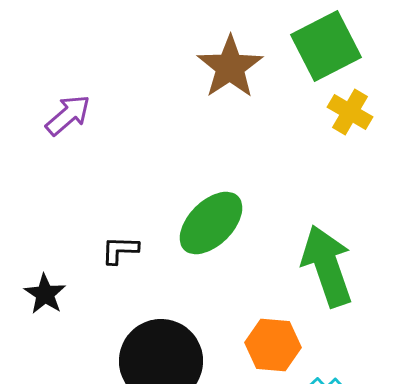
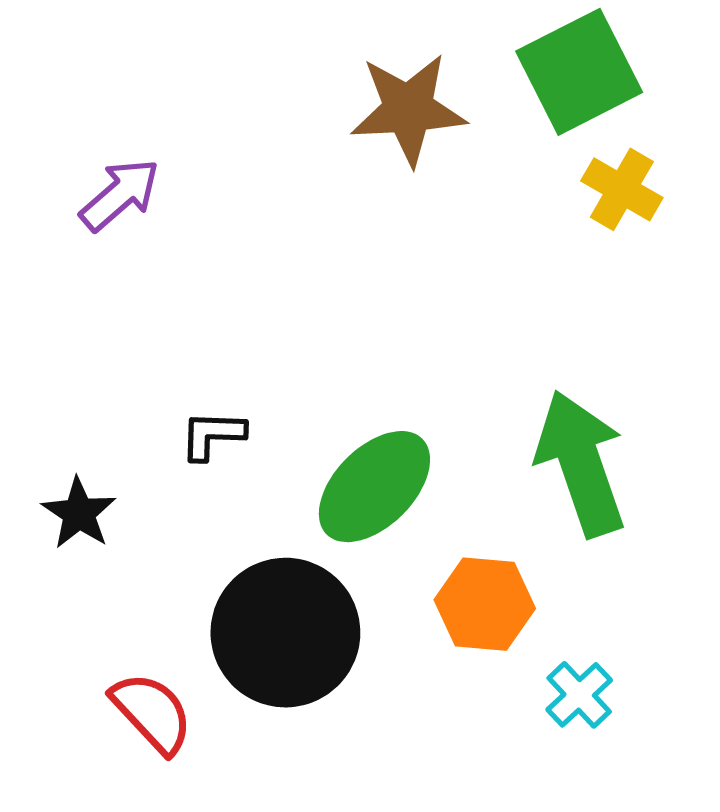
brown star: (230, 67) -> (408, 109), turned 30
green ellipse: (211, 223) -> (374, 487), moved

